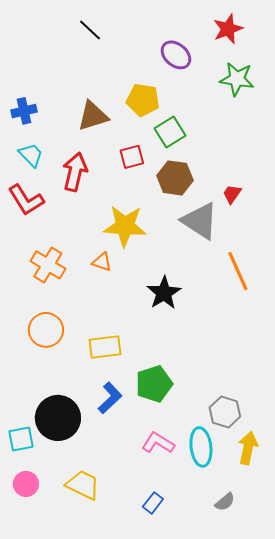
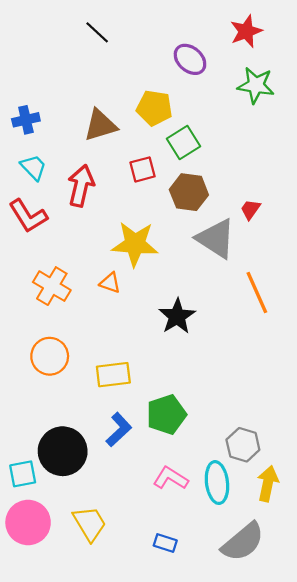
pink circle: (26, 484) -> (28, 522), size x1.6
yellow trapezoid: (83, 485) -> (90, 524), turned 33
gray semicircle: (225, 502) -> (243, 542), size x2.0
blue rectangle: (153, 503) -> (165, 543), turned 70

